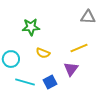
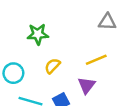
yellow semicircle: (43, 53) -> (52, 66), turned 112

